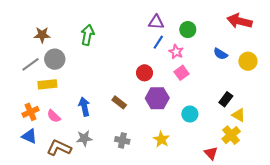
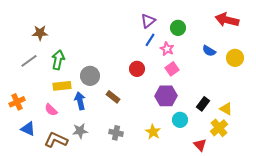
purple triangle: (156, 22) -> (148, 21), turned -42
green arrow: (87, 35) -> (58, 60), moved
gray circle: (55, 59) -> (90, 76), moved
yellow rectangle: (47, 84) -> (62, 86), moved
purple hexagon: (157, 98) -> (166, 96), moved
black rectangle: (226, 99) -> (203, 104), moved
orange cross: (30, 112) -> (17, 102), moved
cyan circle: (190, 114) -> (180, 120), moved

